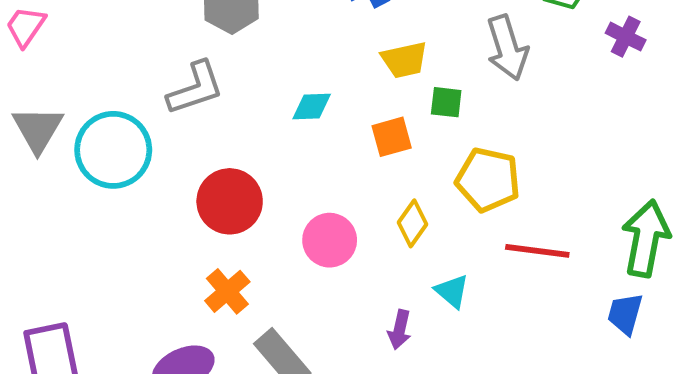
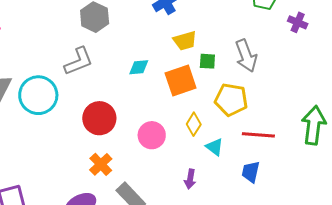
gray arrow: (507, 48) -> (246, 56), moved
orange square: (392, 137) -> (181, 80), size x1.5
cyan triangle: (452, 291) -> (215, 147), moved
blue trapezoid: (625, 314) -> (251, 172), moved

